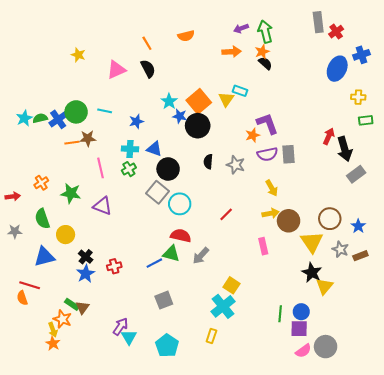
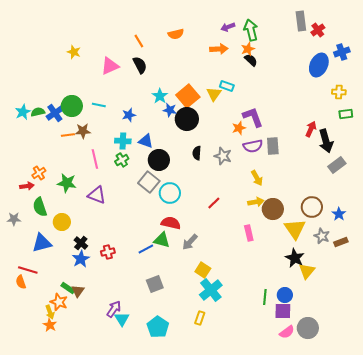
red arrow: (13, 196) -> (27, 186), moved
yellow square: (231, 285) -> (203, 270), moved

